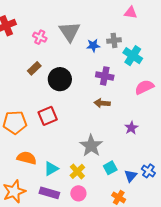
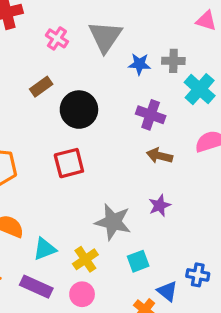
brown arrow: (102, 103) -> (159, 156), moved
red square: (48, 116) -> (69, 163), moved
purple star: (131, 128) -> (160, 205), moved
gray star: (91, 146) -> (113, 222), turned -30
blue cross: (148, 171) -> (198, 275), turned -32
blue triangle: (131, 176) -> (167, 291), moved, turned -40

